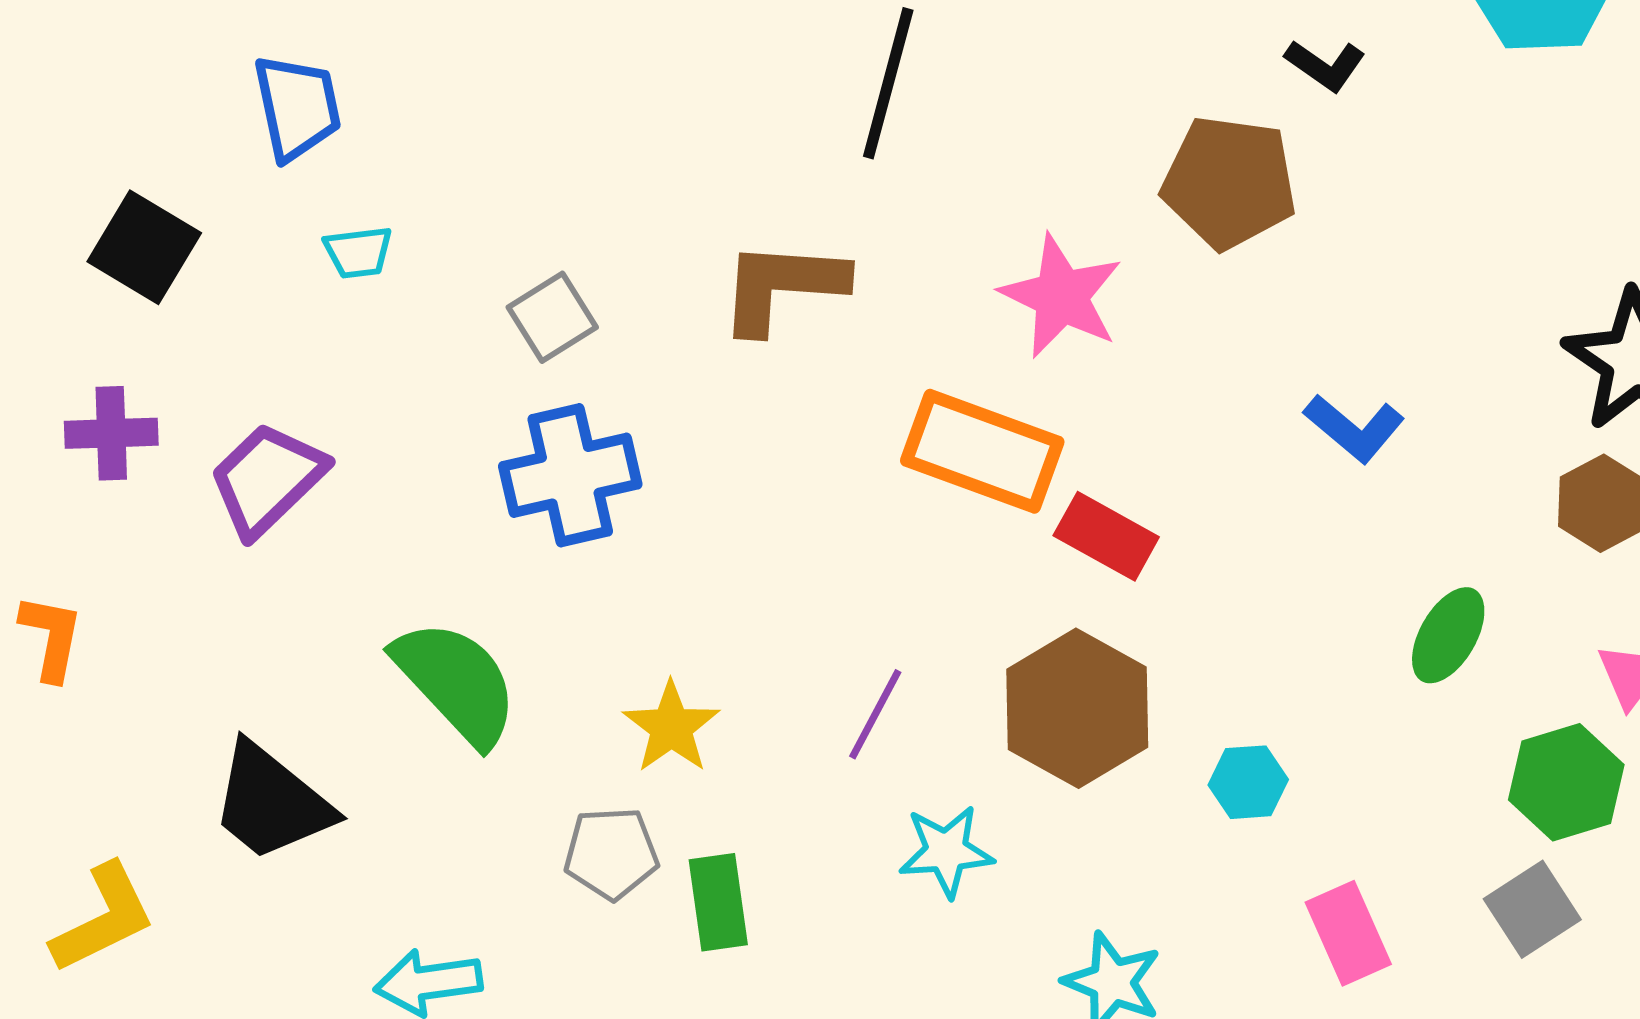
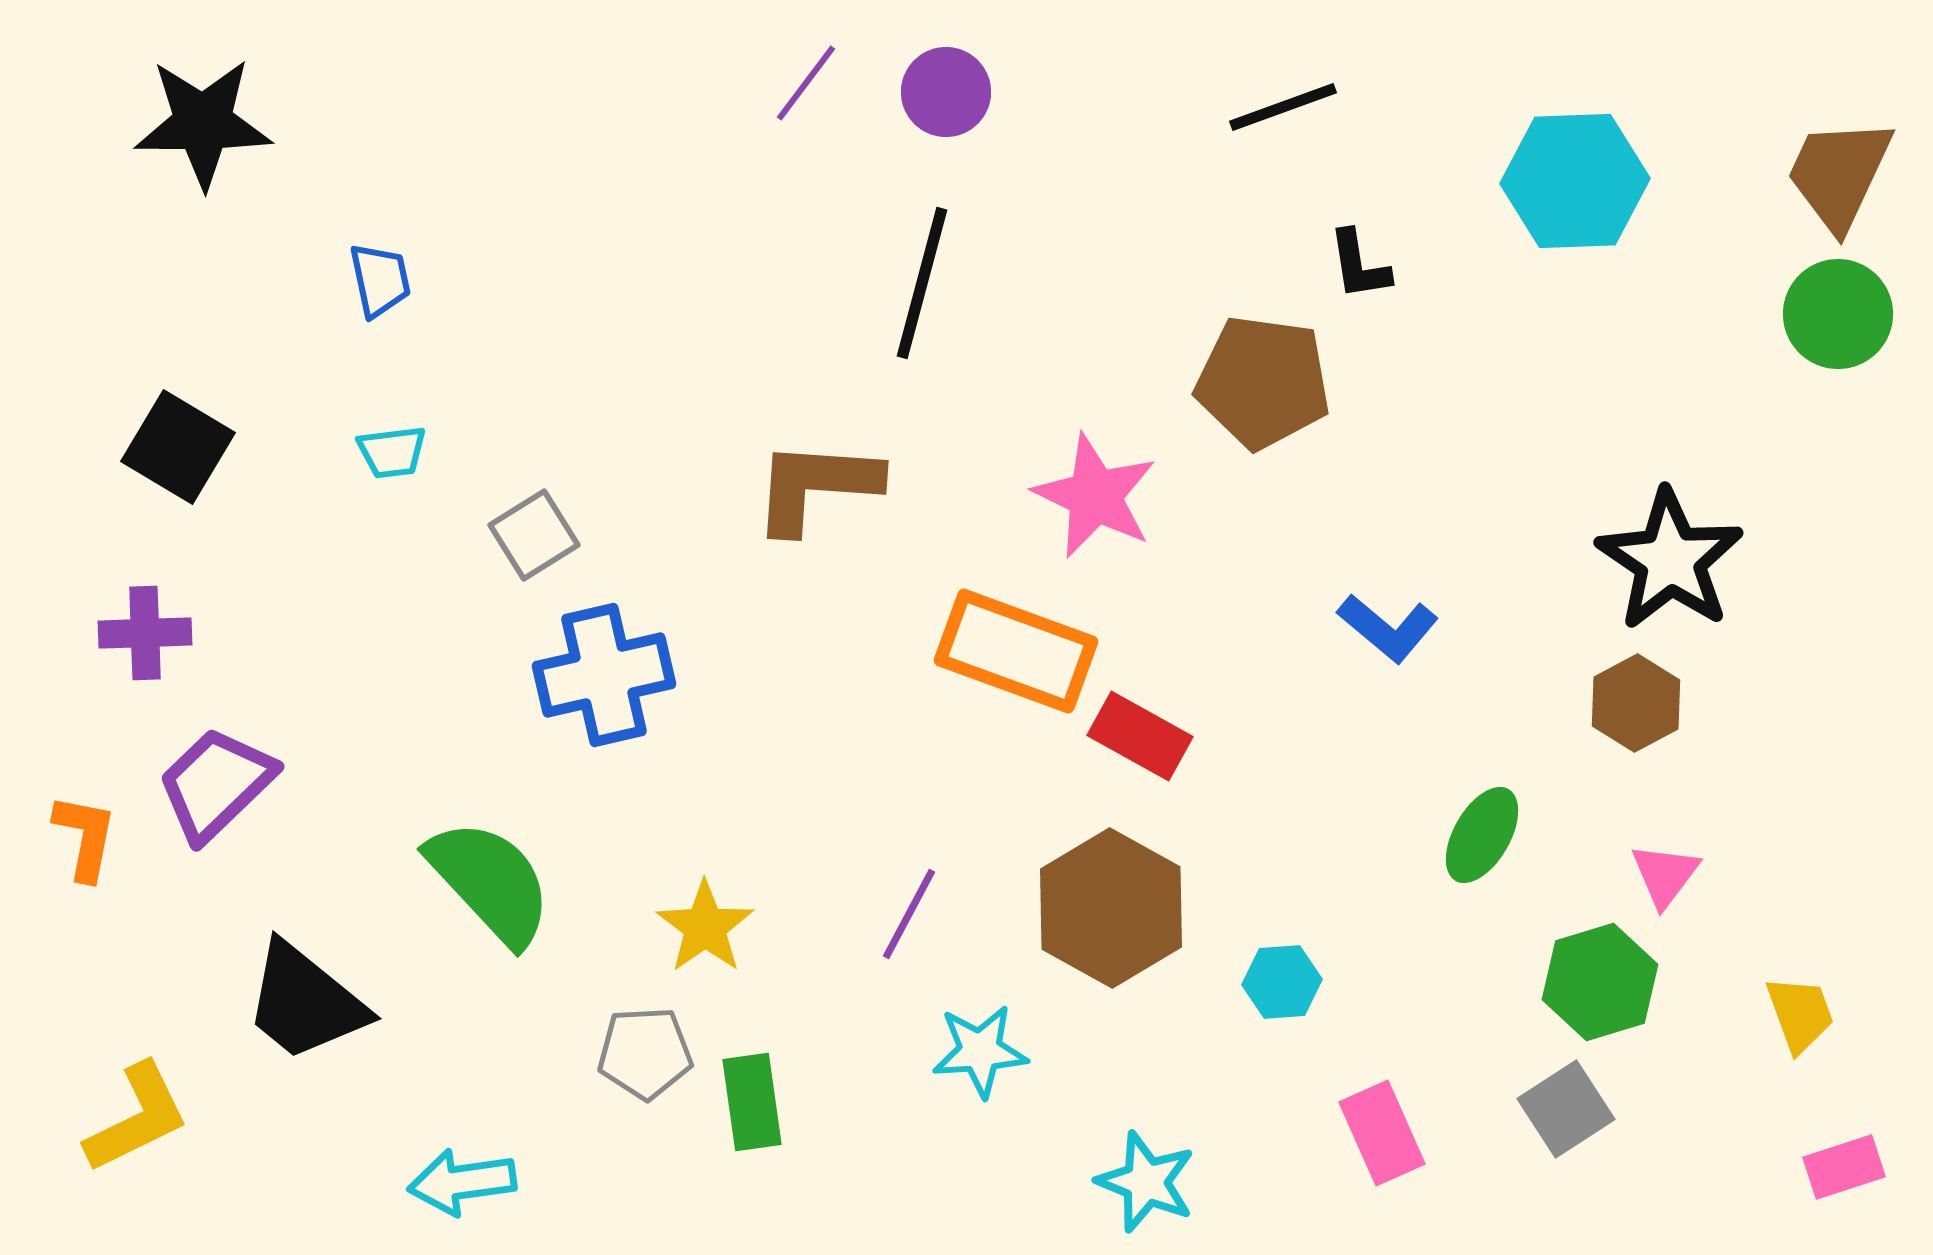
black L-shape: (1325, 65) -> (1359, 265), turned 46
blue trapezoid: (297, 107) -> (380, 280), moved, size x0.7
gray square: (552, 317) -> (534, 535), moved
purple trapezoid: (267, 479) -> (216, 784), moved

